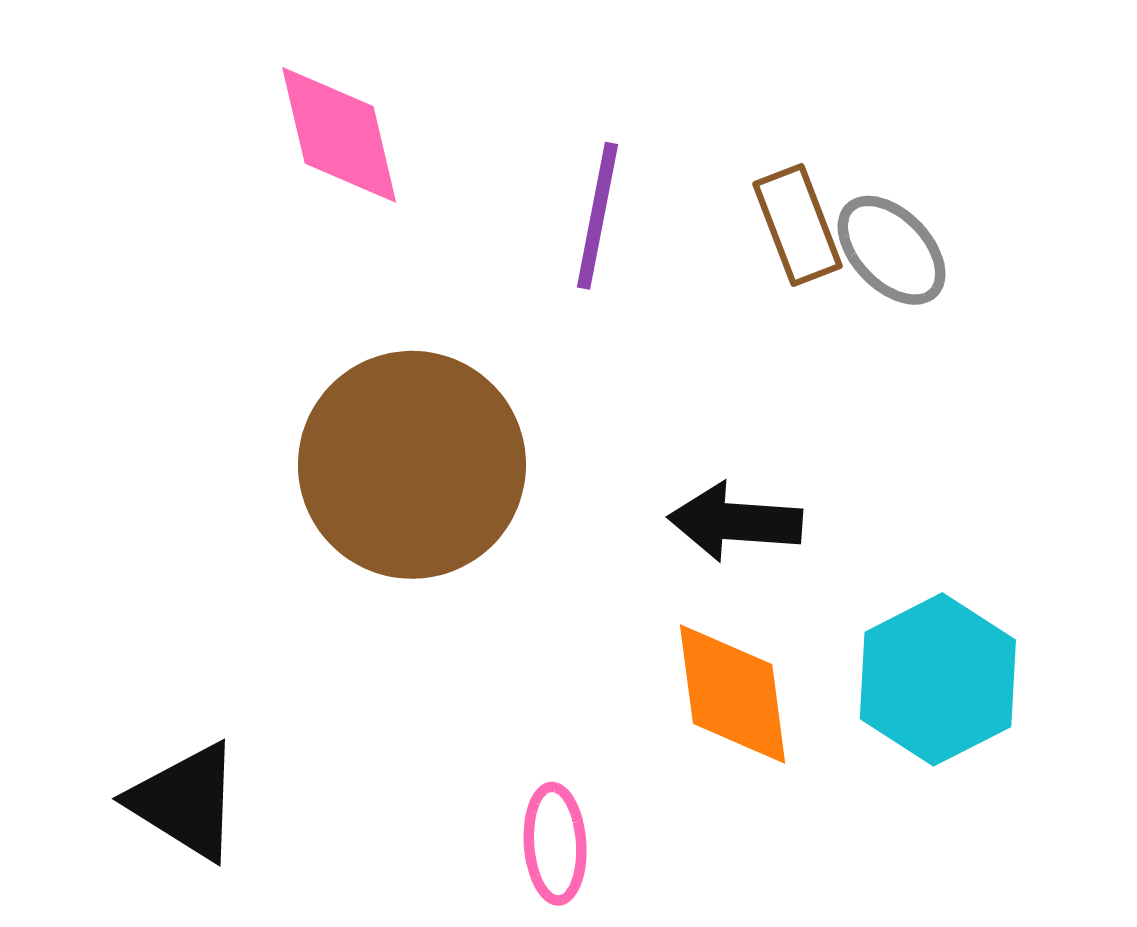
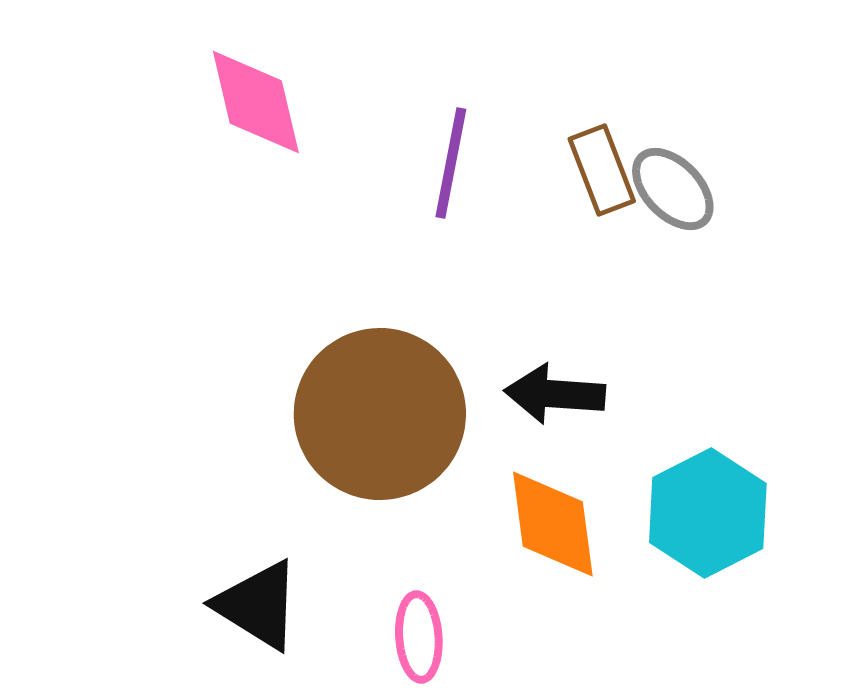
brown circle: (412, 465) -> (380, 414), moved
black triangle: (185, 801) -> (258, 605), moved

